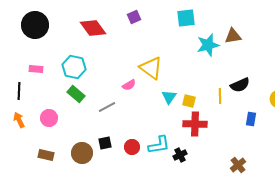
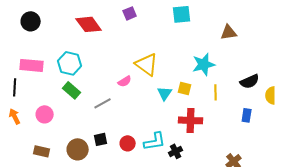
black circle: (35, 25) -> (31, 21), size x0.7
cyan star: (208, 45) -> (204, 64), moved
pink rectangle: (36, 69) -> (32, 65), size x1.6
black semicircle: (240, 85) -> (250, 81), moved
yellow square: (189, 101) -> (185, 88), moved

